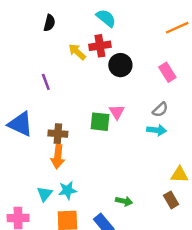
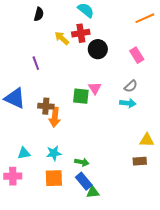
orange arrow: (58, 157) -> (55, 117), moved
cyan triangle: (45, 194) -> (24, 153), moved, turned 40
brown rectangle: (171, 200) -> (140, 161), turned -64
green arrow: (124, 201) -> (82, 162), moved

